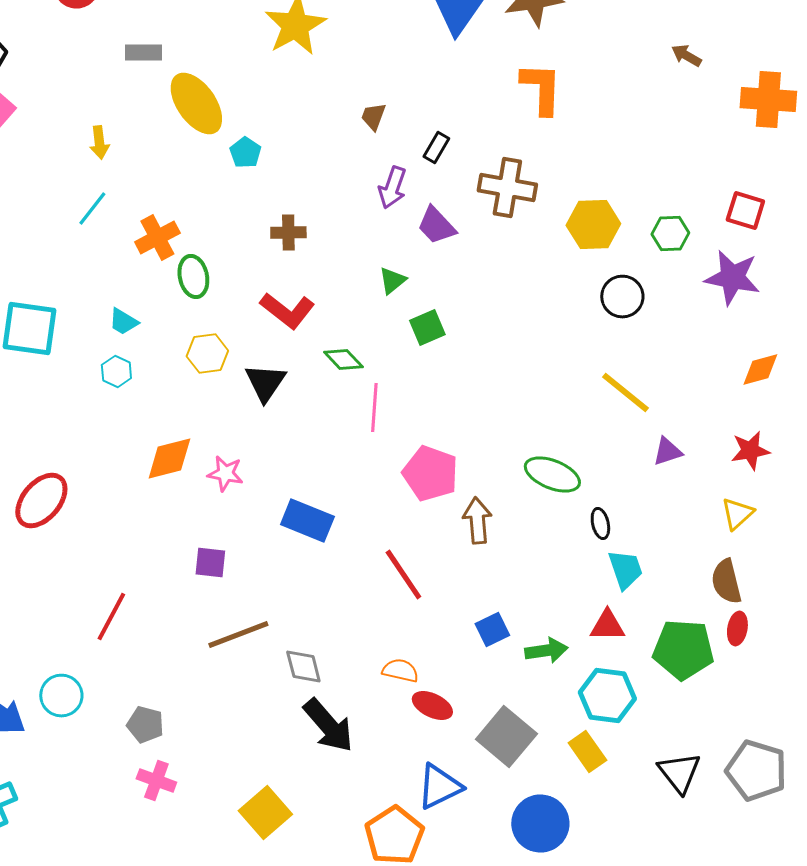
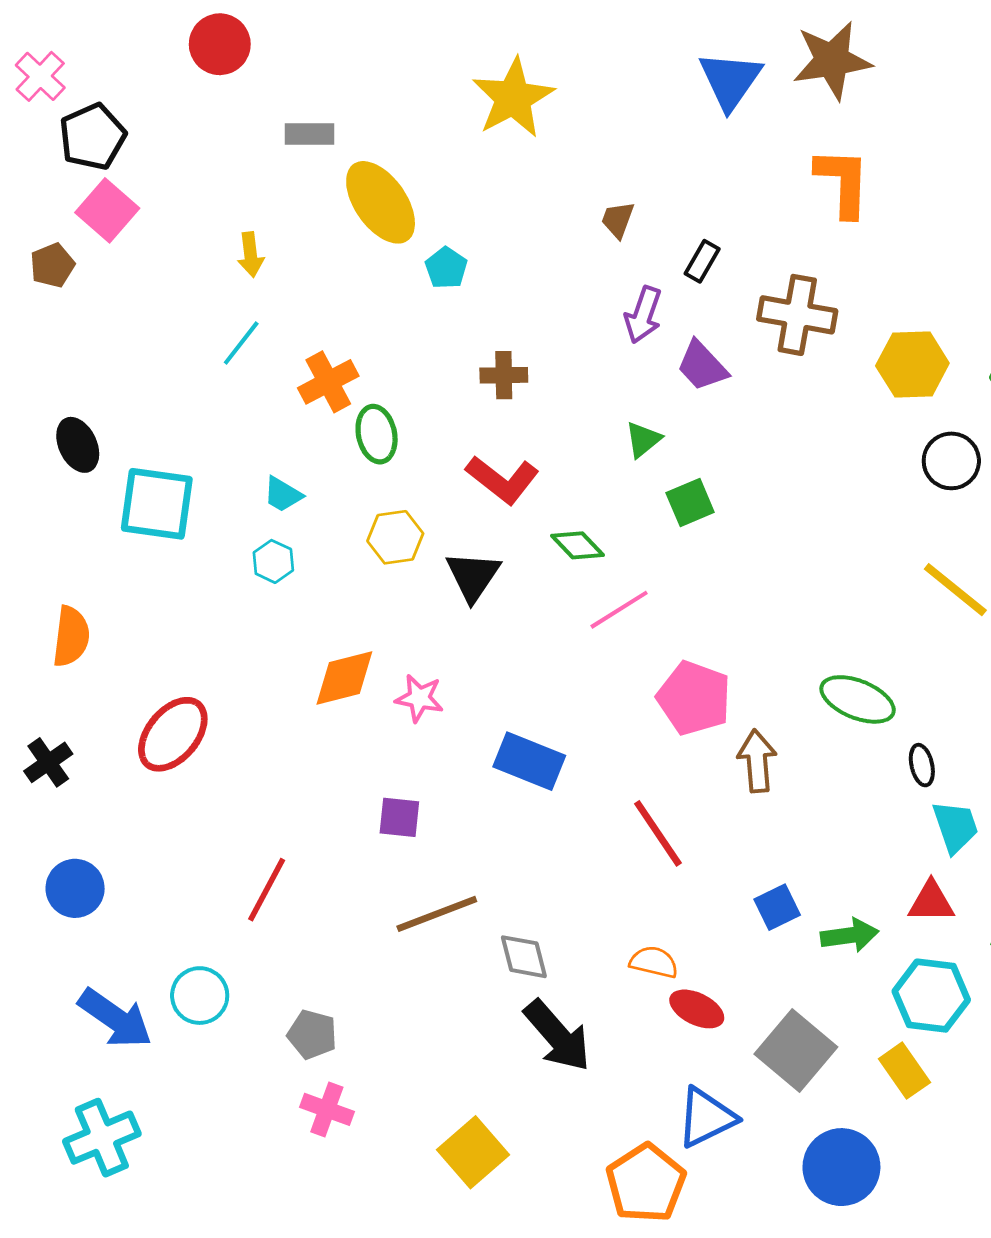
pink line: (374, 408) -> (619, 610), turned 54

